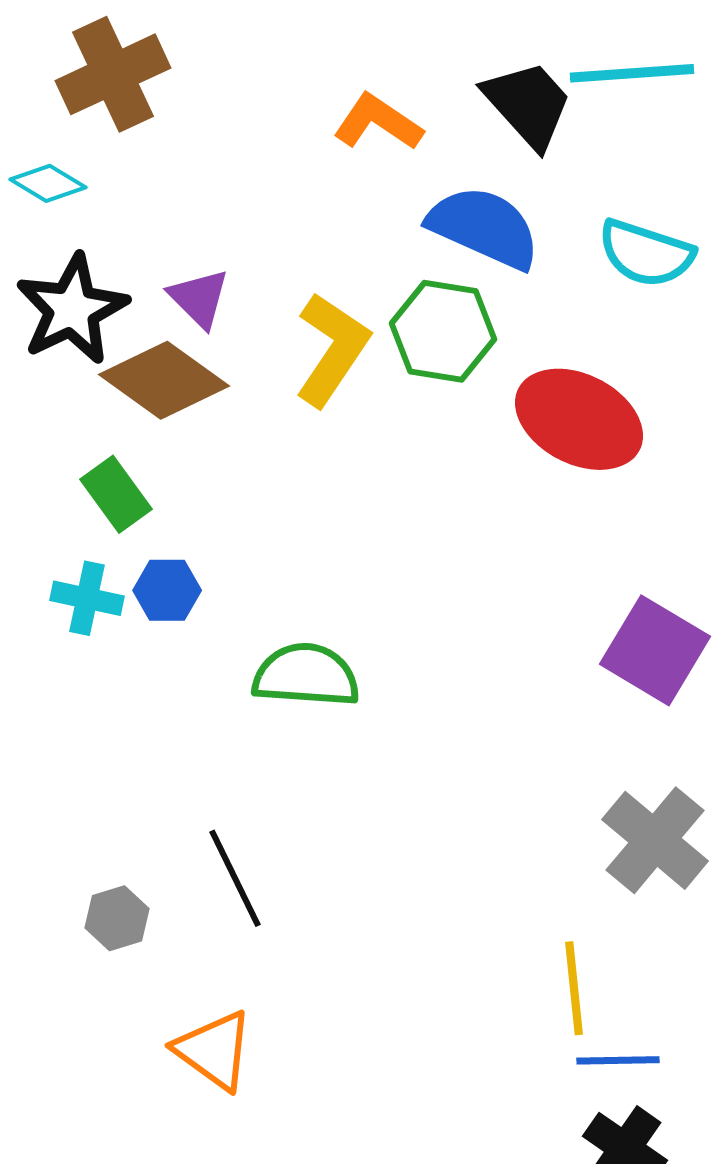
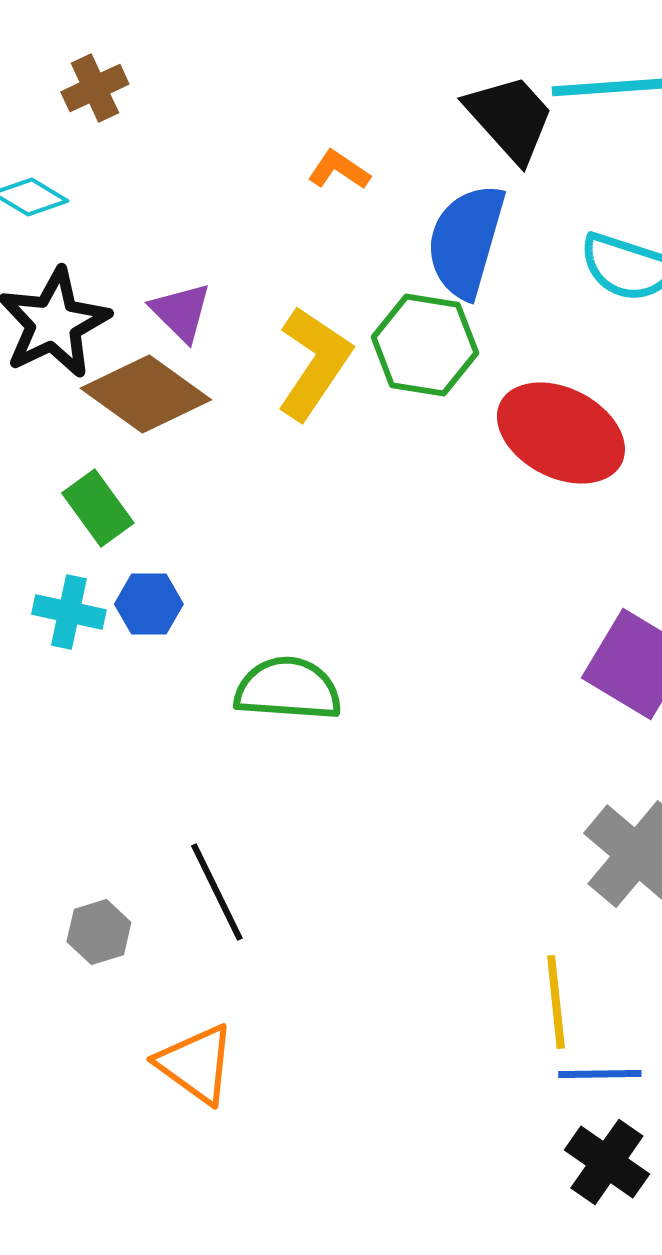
brown cross: (113, 74) -> (95, 88), size x0.6
orange L-shape: (378, 122) -> (339, 170), moved, size x0.7
blue semicircle: (484, 227) -> (466, 241), turned -98

